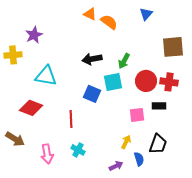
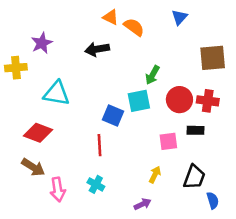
black arrow: (92, 59) -> (97, 49), moved
red line: (71, 119) -> (100, 145), moved
brown arrow: (15, 139) -> (33, 167), moved
blue semicircle: (139, 159) -> (213, 200), moved

